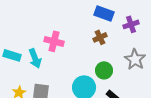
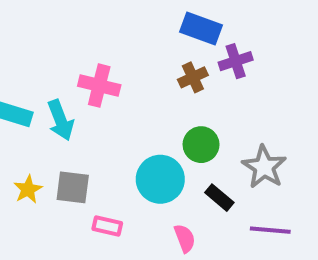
purple cross: (131, 24) -> (236, 61), moved
gray star: (135, 59) -> (264, 167), moved

